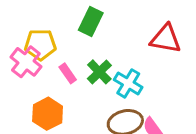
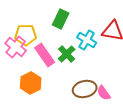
pink rectangle: (68, 73) -> (45, 55), size x1.6
cyan cross: (128, 83) -> (87, 40), moved

